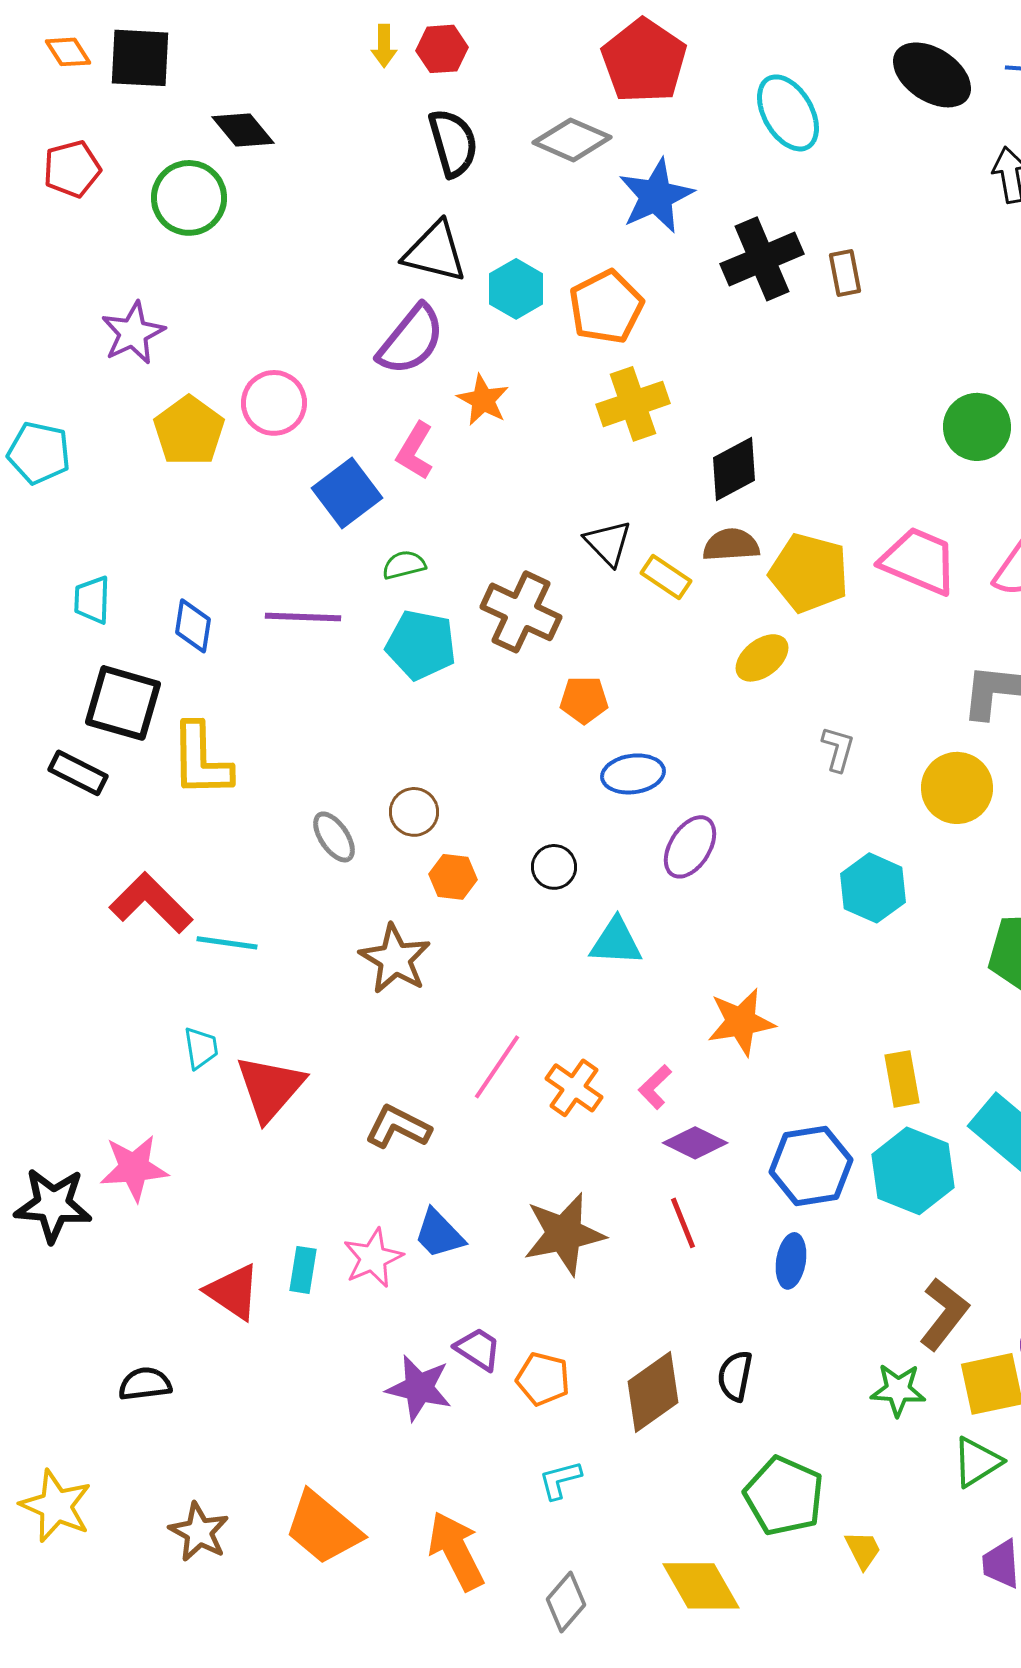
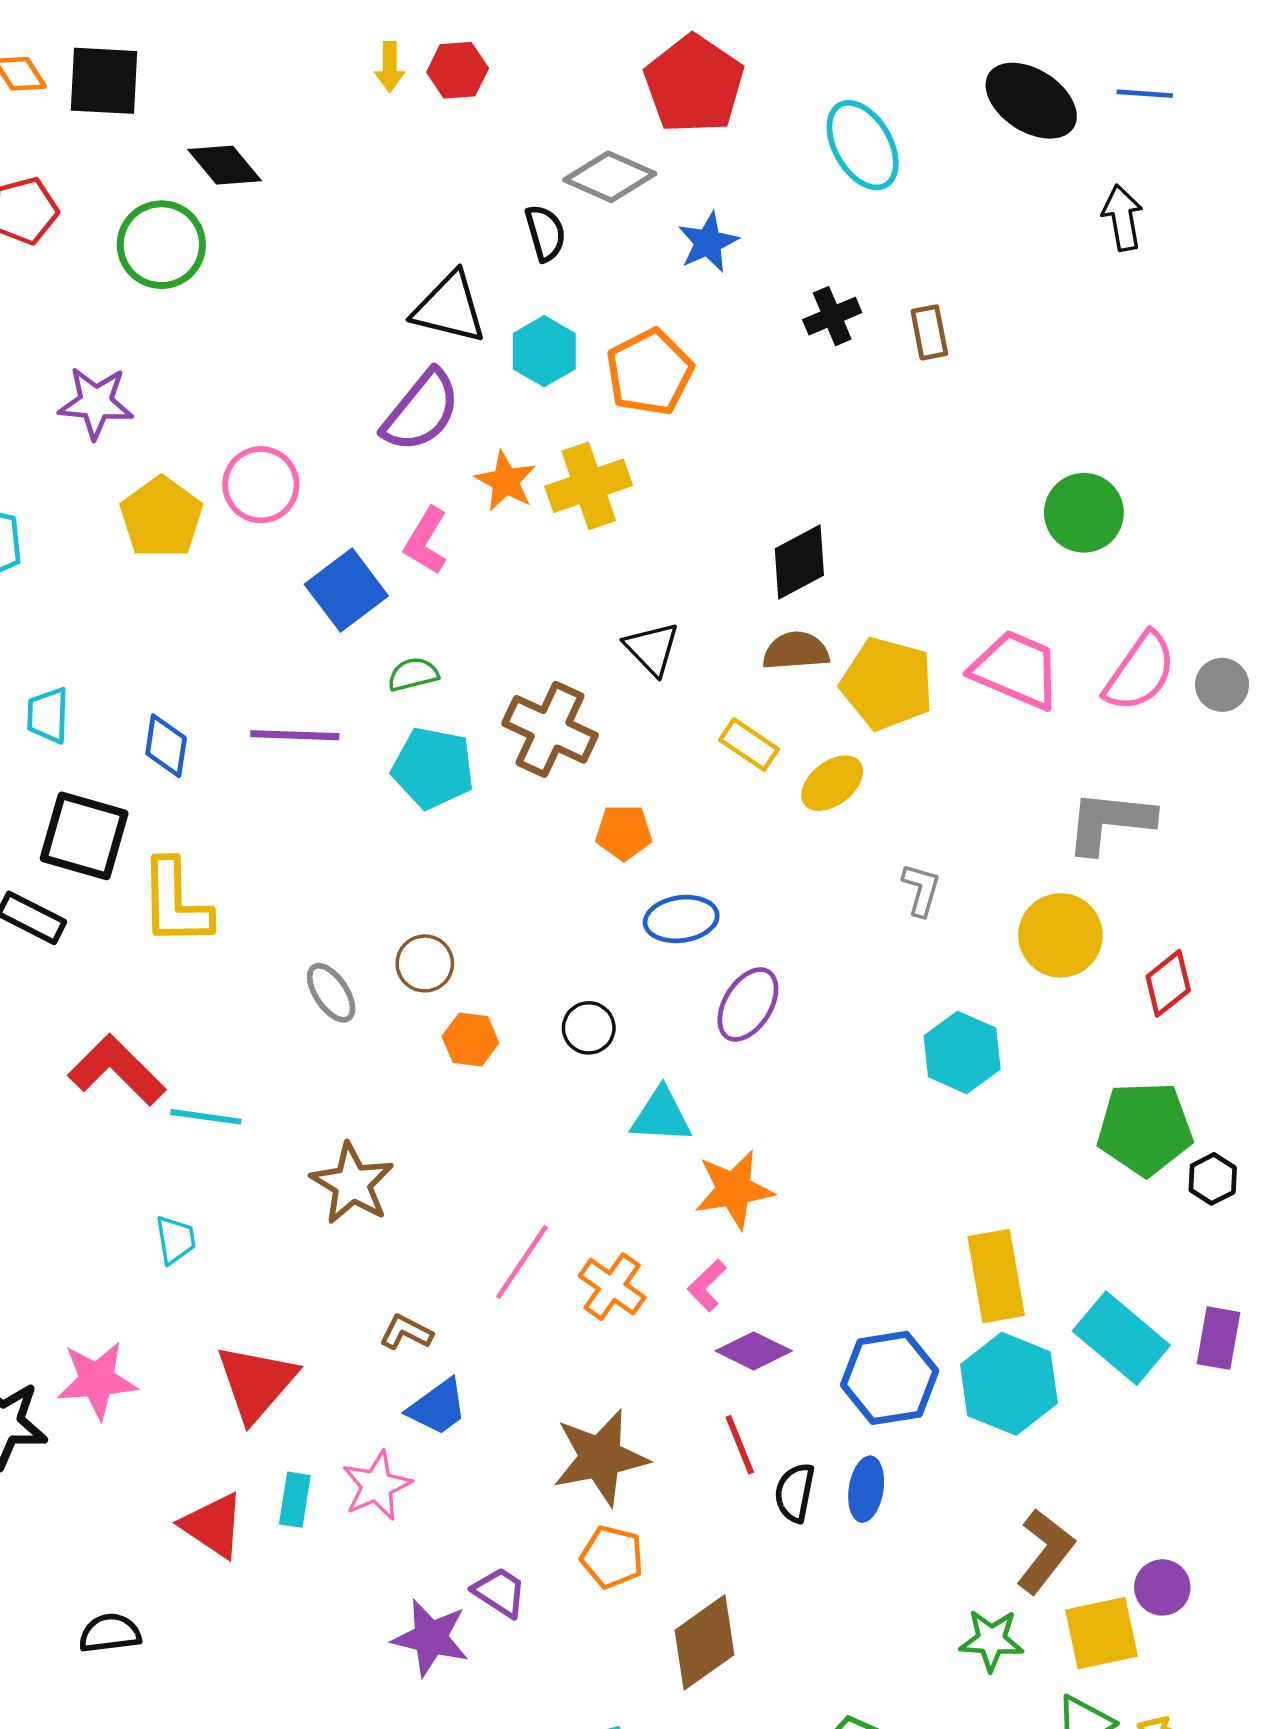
black semicircle: (453, 143) -> (545, 233), moved, size x0.7
blue star: (656, 196) -> (708, 242), size x0.7
black cross: (762, 259) -> (832, 316), size x0.6
purple star: (133, 333) -> (96, 403), turned 30
yellow cross: (633, 404) -> (589, 486), moved
yellow rectangle: (666, 577) -> (749, 745), moved
brown star: (395, 959) -> (352, 1184), moved
orange star: (741, 1022) -> (734, 1189), moved
yellow rectangle: (902, 1079) -> (996, 1276), size x1.4
red triangle: (270, 1088) -> (256, 1383), moved
brown L-shape: (398, 1127) -> (406, 1332), size x0.7
blue trapezoid: (439, 1234) -> (438, 1407), moved, turned -82
black semicircle: (735, 1376) -> (795, 1493), moved
orange pentagon: (543, 1379) -> (612, 1557), moved

